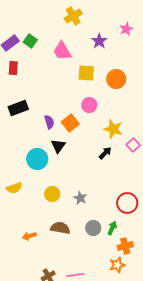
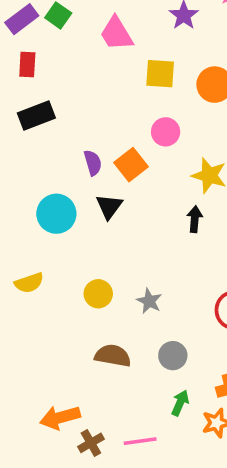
black rectangle: (18, 108) -> (36, 115), moved
black arrow: (105, 153) -> (195, 219), turned -40
cyan circle: (37, 159) -> (56, 214), moved
green arrow: (112, 228) -> (180, 403), moved
orange arrow: (29, 236) -> (60, 417), moved, size x1.5

